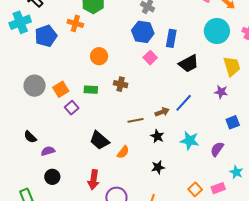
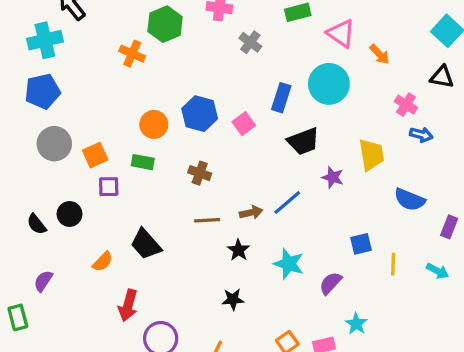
cyan circle: (217, 31) -> (329, 84), moved
blue hexagon: (143, 32) -> (200, 114), moved
blue pentagon: (46, 36) -> (42, 91), moved
orange circle: (99, 56) -> (154, 124), moved
brown cross: (121, 84) -> (200, 173), moved
purple star: (221, 92) -> (333, 177), moved
purple square: (72, 108) -> (109, 187), turned 32
purple semicircle: (48, 151) -> (43, 281), moved, turned -48
orange semicircle: (123, 152) -> (103, 262), moved
black circle: (52, 177) -> (70, 214), moved

